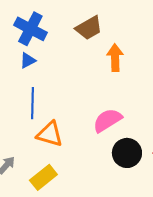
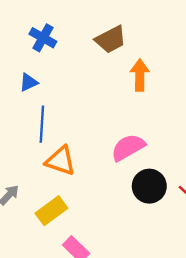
blue cross: (30, 29) -> (43, 38), size x0.7
blue triangle: (28, 60) -> (29, 82), moved

